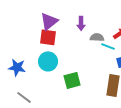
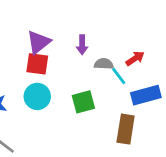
cyan line: (108, 46) -> (119, 76), turned 32
green square: (72, 80) -> (83, 102), moved

